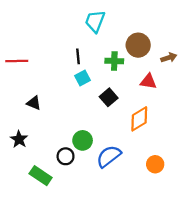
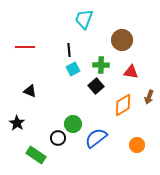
brown arrow: (169, 58) -> (149, 97), moved, turned 128
red line: (17, 61) -> (25, 47), moved
green cross: (114, 61) -> (101, 65), moved

